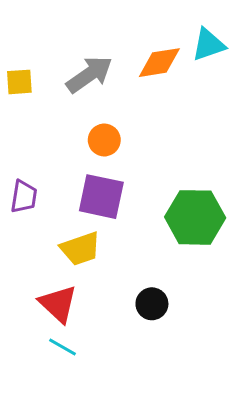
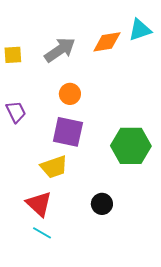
purple trapezoid: (24, 197) -> (16, 112), moved, turned -35

